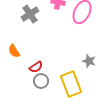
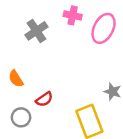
gray circle: (41, 81) -> (21, 117), moved

